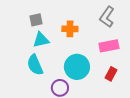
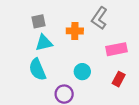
gray L-shape: (107, 17) -> (99, 18), moved
cyan circle: (77, 67) -> (82, 72), size x0.6

